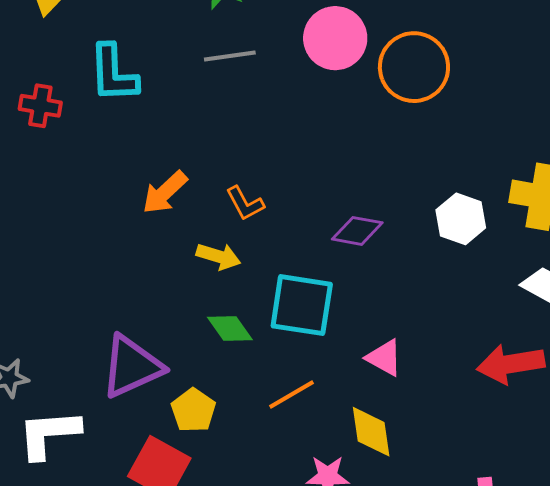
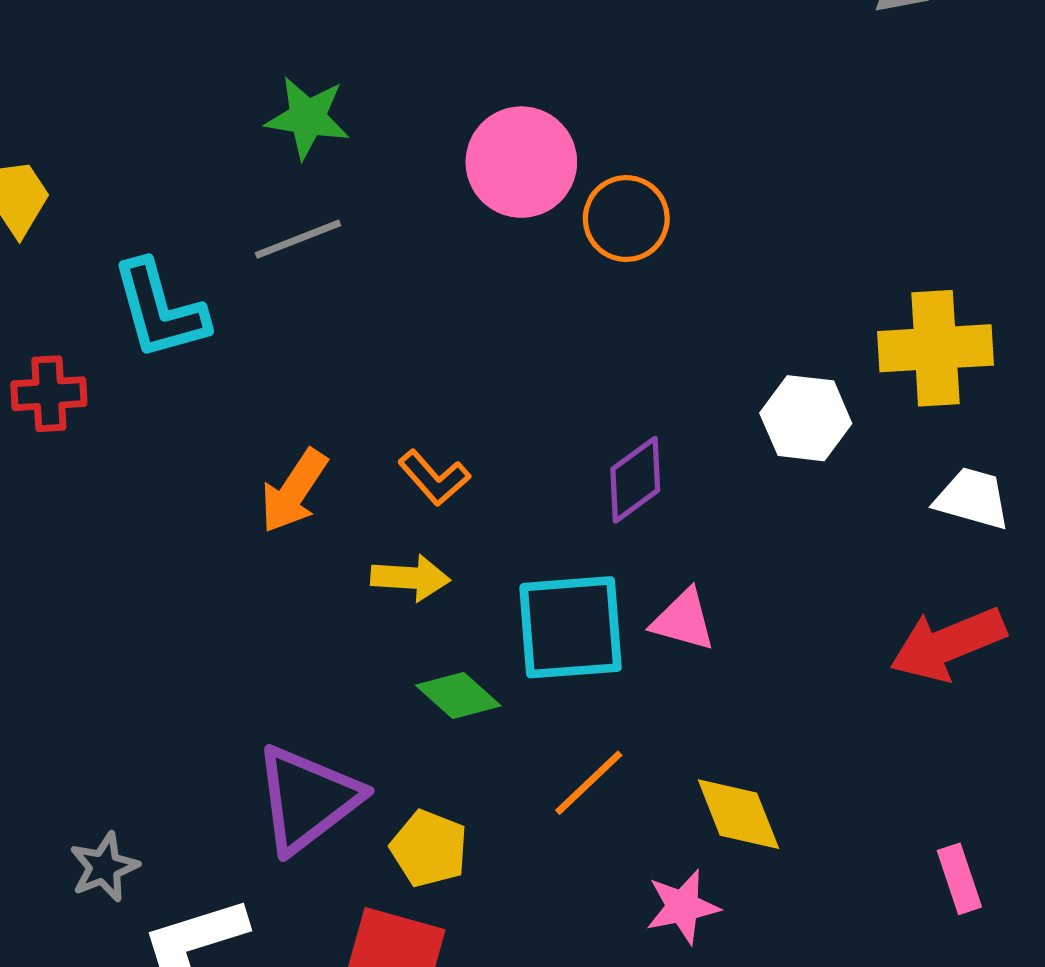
gray line: (230, 56) -> (298, 239), moved
orange circle: (414, 67) -> (626, 219), moved, size x0.7
purple diamond: (357, 231) -> (635, 480), turned -33
pink triangle: (384, 358) -> (683, 620), moved

